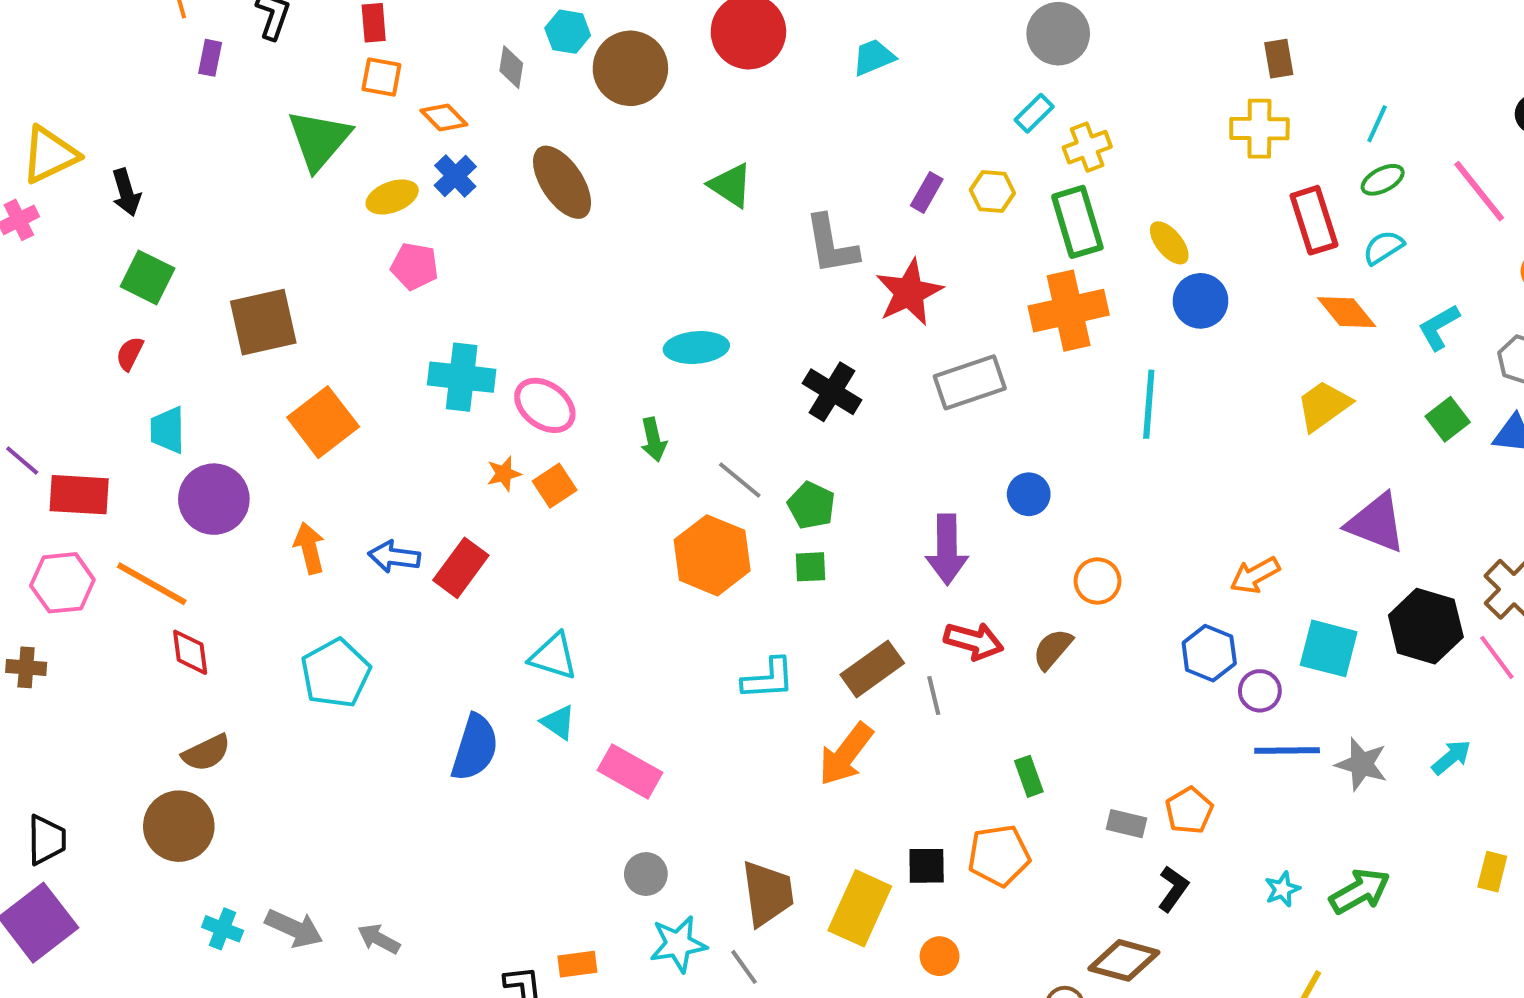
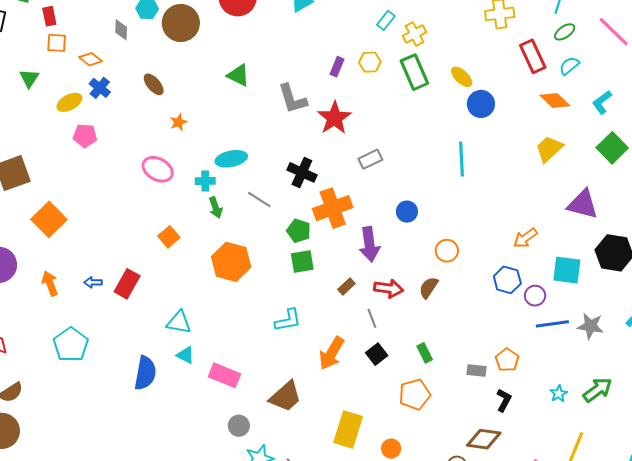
green triangle: (319, 140) -> (29, 78), size x0.6
brown ellipse: (562, 182) -> (154, 84), size x0.6
orange cross: (1069, 311) -> (333, 208), moved
cyan cross: (462, 377) -> (205, 181), moved, size x0.6
gray rectangle: (970, 382) -> (370, 159), size x0.7
pink ellipse: (545, 405) -> (158, 169), moved
green square: (1448, 419) -> (612, 148), size x1.4
orange star: (504, 474) -> (178, 122), moved
gray line: (740, 480) -> (259, 199), moved
orange hexagon: (712, 555) -> (231, 262), moved
blue arrow: (394, 557) -> (93, 282), size x0.7
green square: (811, 567) -> (302, 262), size x1.4
brown rectangle: (872, 669) -> (346, 286), moved, size x0.6
black square: (927, 866) -> (377, 354), moved, turned -30
brown trapezoid: (768, 893) -> (286, 396), moved, turned 63

